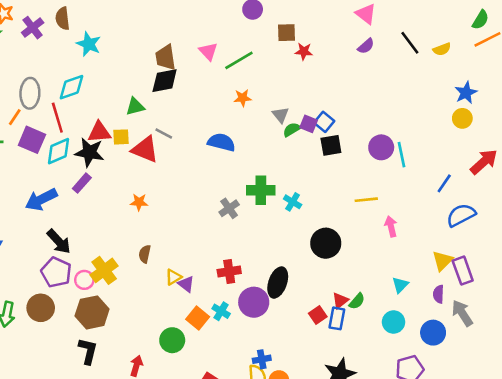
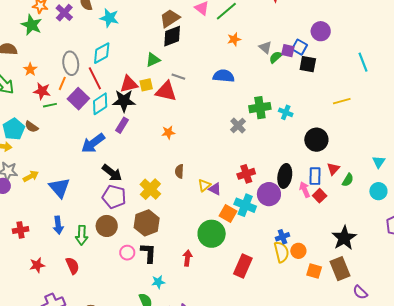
brown trapezoid: (166, 57) -> (170, 18), turned 75
purple square: (32, 140) -> (78, 99), turned 30
black square: (331, 145) -> (308, 64), turned 30
purple circle: (381, 147) -> (321, 31), moved
pink arrow: (391, 226) -> (305, 190), moved
pink circle: (84, 280) -> (127, 253), moved
red triangle: (340, 301) -> (333, 169), moved
cyan cross: (221, 311) -> (245, 205), size x1.5
blue rectangle: (337, 318) -> (315, 176), moved
green circle: (172, 340) -> (212, 234), size x1.4

